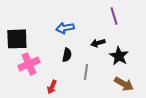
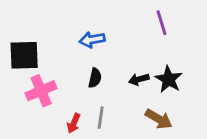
black arrow: (98, 43) -> (139, 79), moved
gray line: (86, 72) -> (101, 118), moved
brown arrow: (124, 84) -> (159, 119), moved

